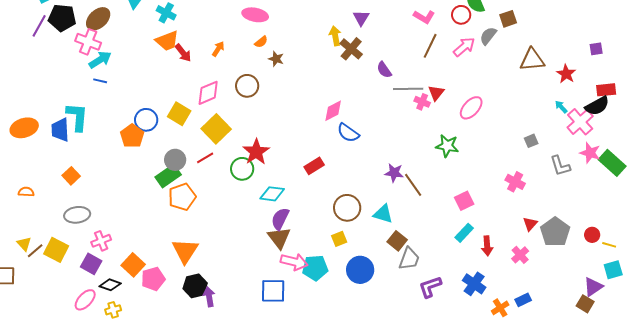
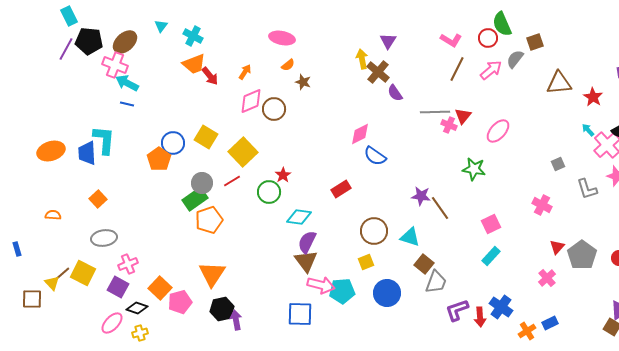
cyan arrow: (100, 60) -> (127, 83), turned -120
purple semicircle: (384, 70) -> (395, 93), moved
pink diamond: (208, 93) -> (251, 101), moved
red star: (256, 152) -> (283, 175), size x0.6
yellow triangle: (24, 244) -> (52, 283), moved
red arrow: (487, 246) -> (480, 317), moved

